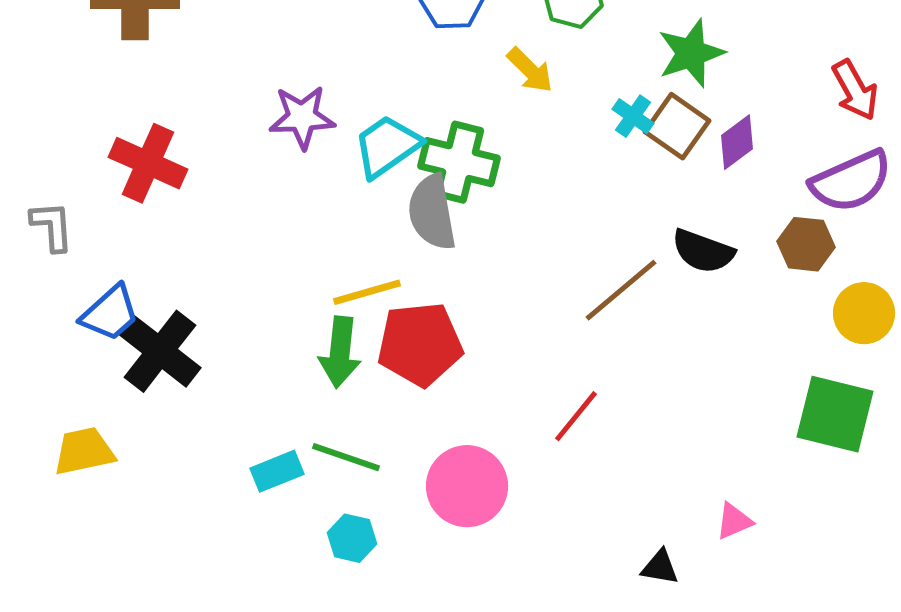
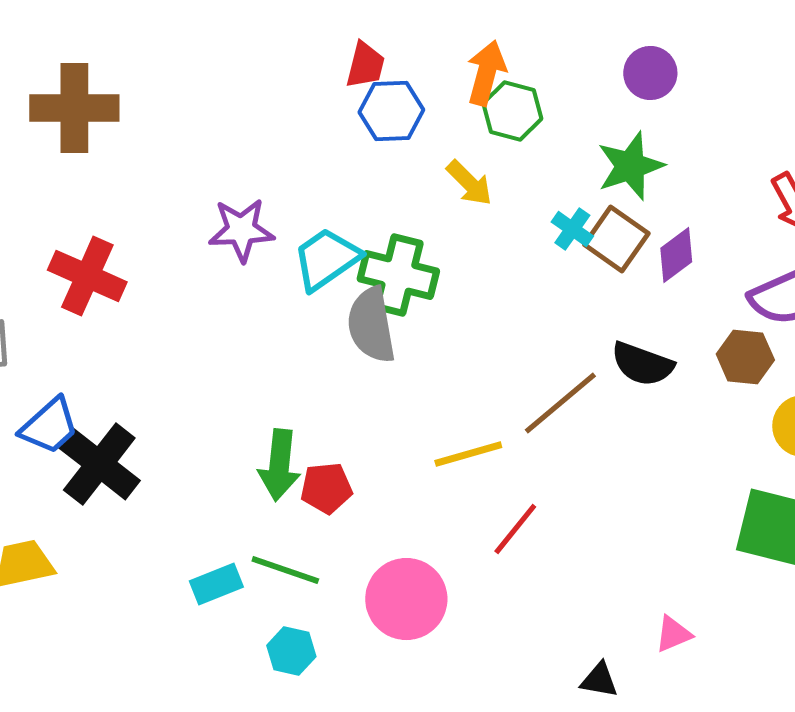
yellow line: (367, 292) -> (468, 454), moved
red pentagon: (420, 344) -> (326, 488), moved, size x0.6

